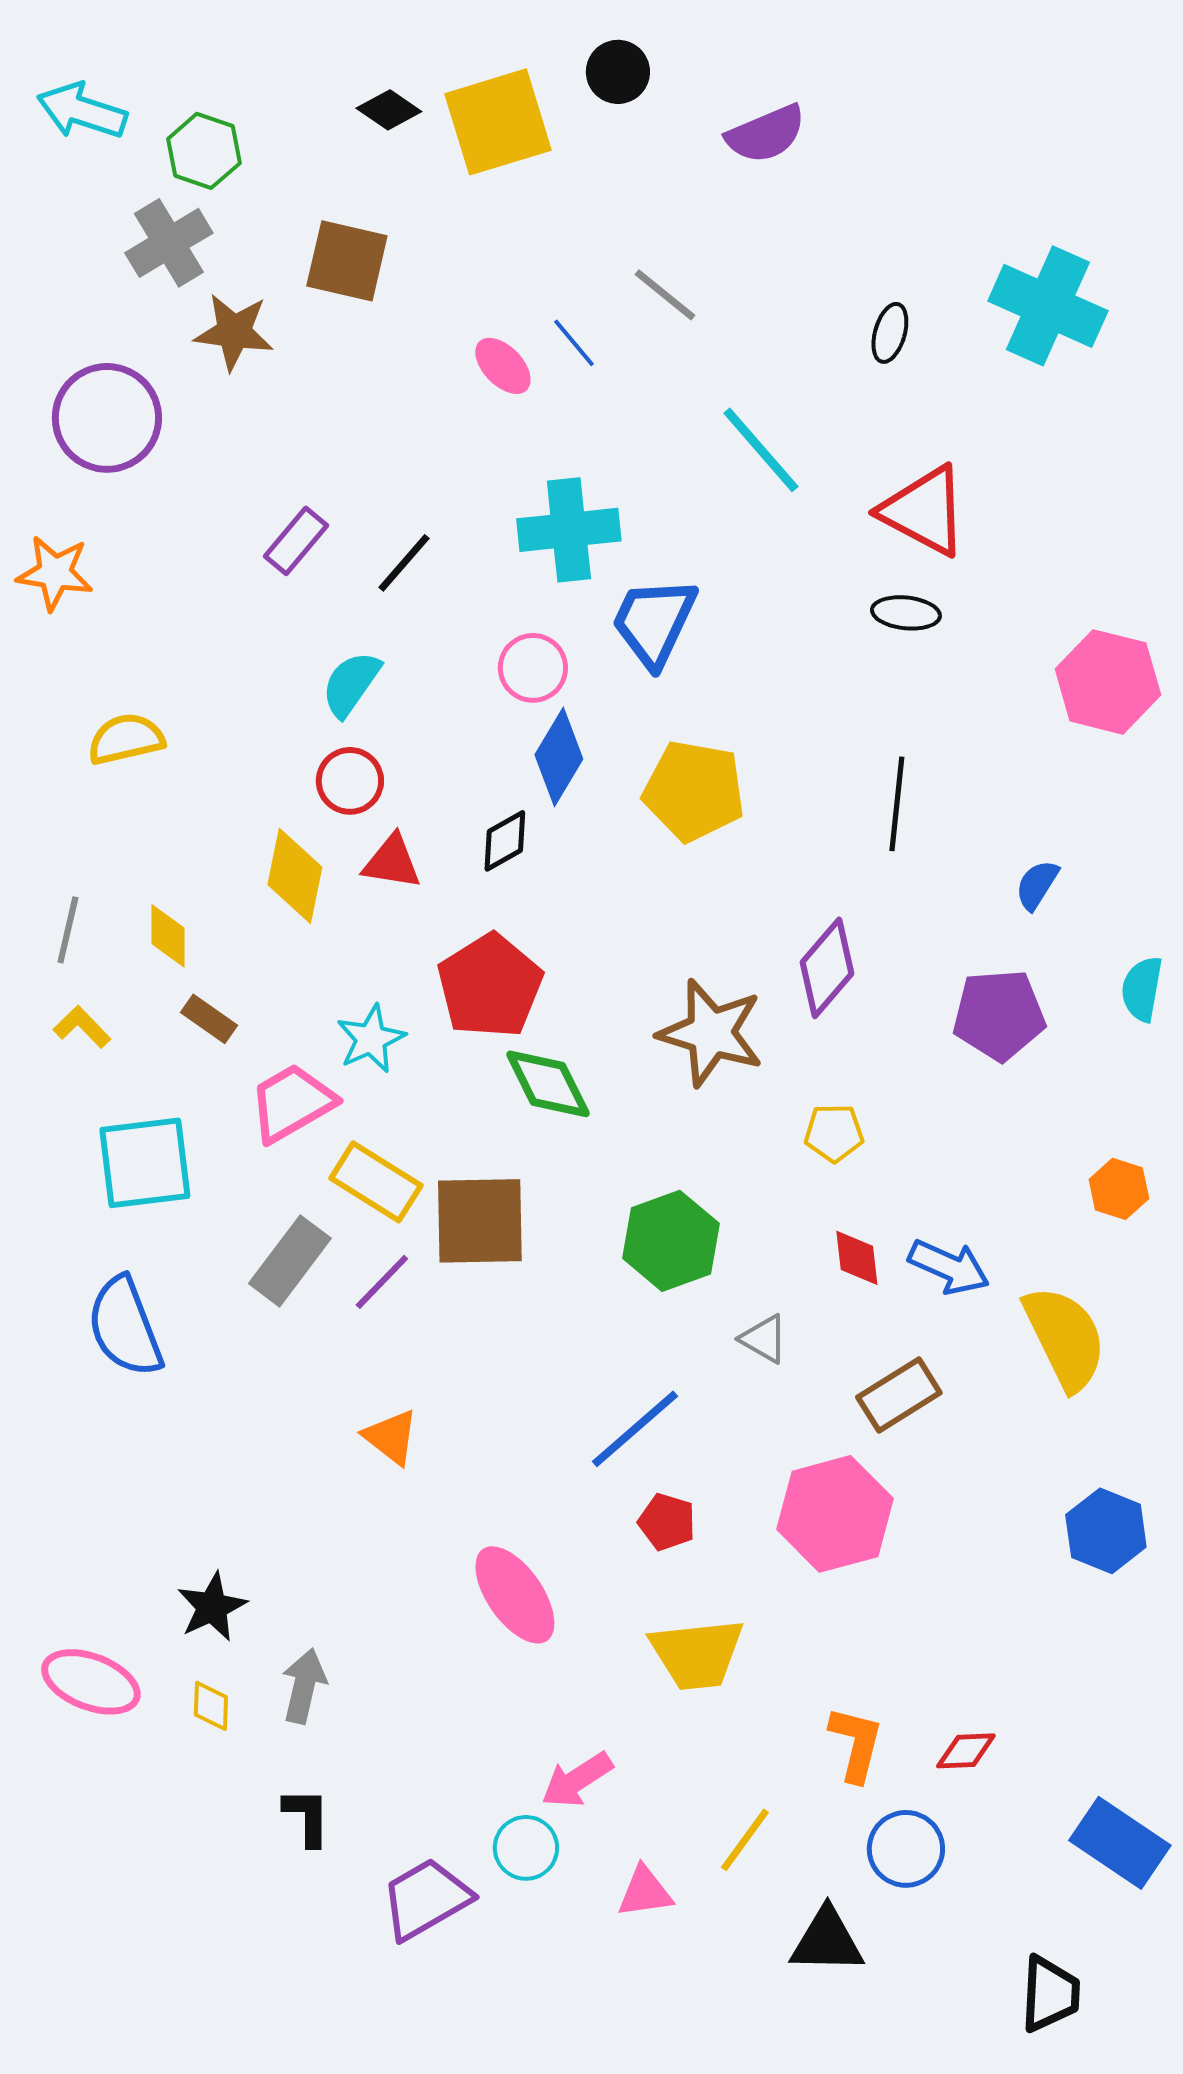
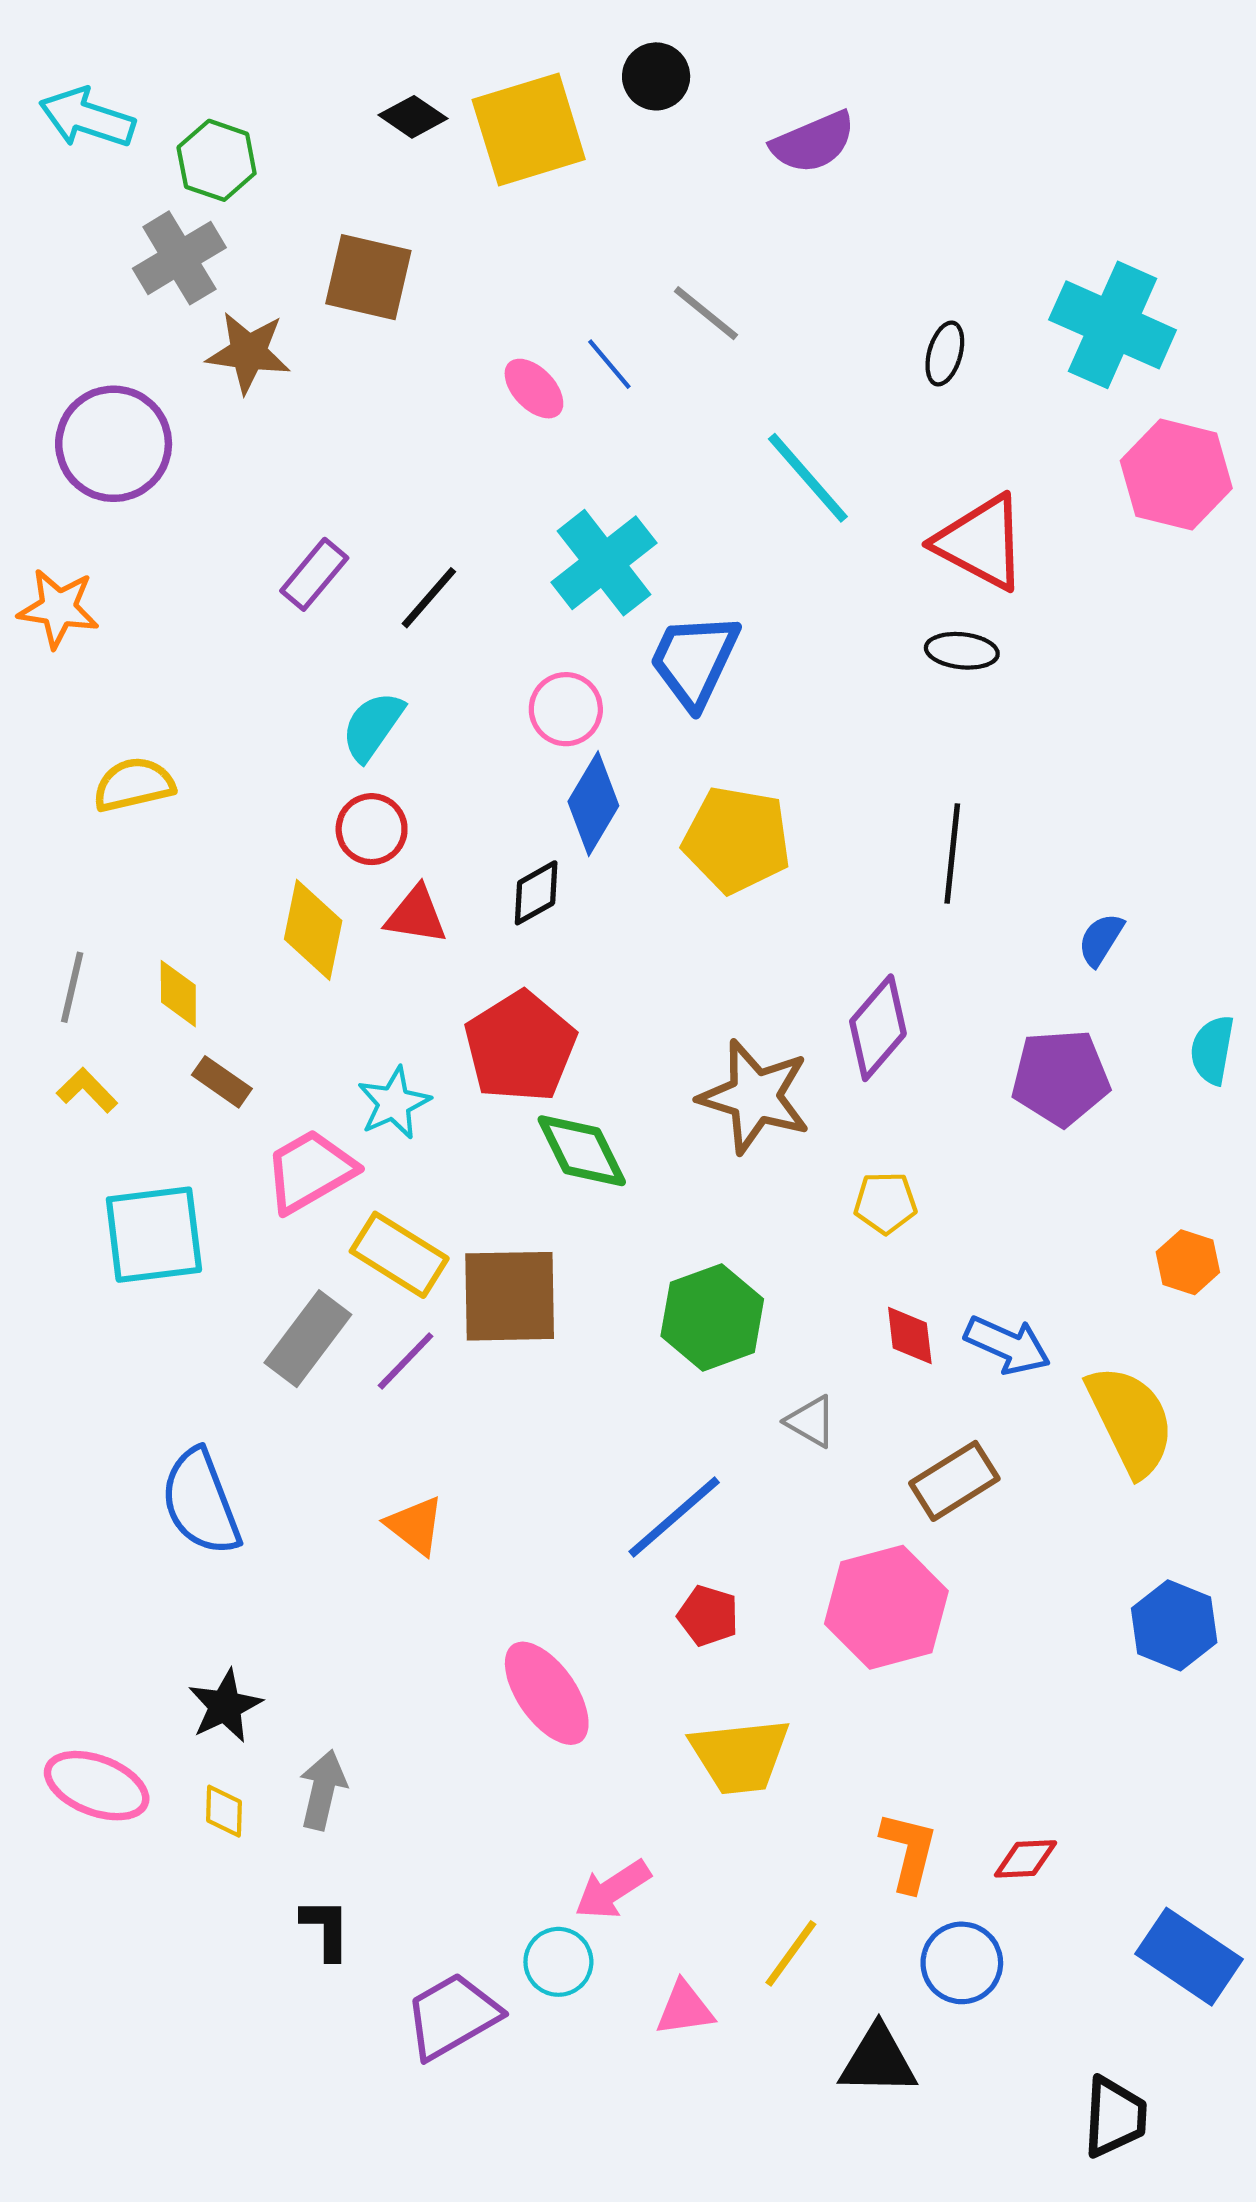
cyan cross: (569, 530) -> (604, 563), turned -32
pink hexagon: (1108, 682) -> (1176, 475), moved
blue semicircle: (125, 1327) -> (201, 1502), moved

